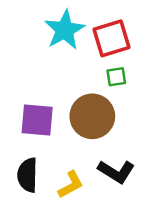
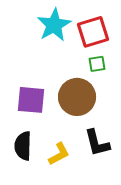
black L-shape: (116, 171) -> (97, 143), turned 44

